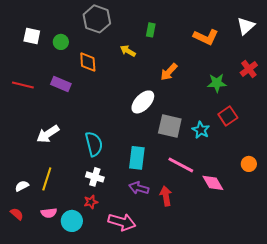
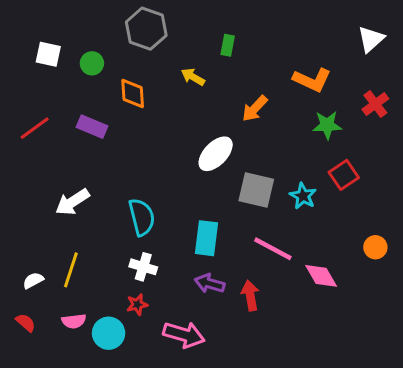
orange L-shape: (206, 37) -> (312, 80), moved
red line: (23, 85) -> (35, 128), turned -50

